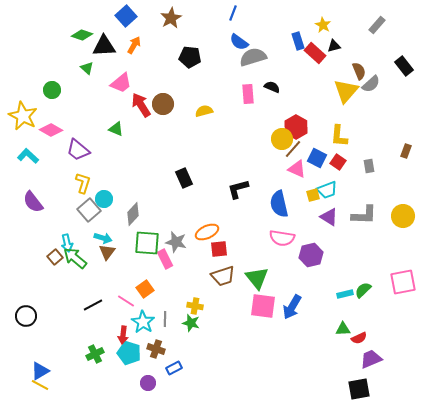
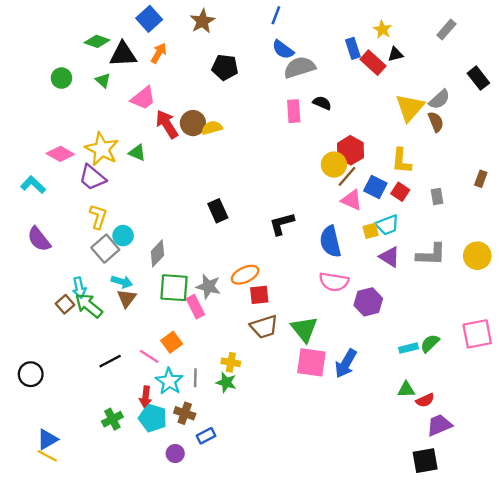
brown semicircle: (359, 71) -> (436, 122), moved
green circle: (52, 90) -> (61, 78), moved
yellow semicircle: (204, 111) -> (212, 128), moved
yellow star: (23, 116) -> (102, 149), moved

